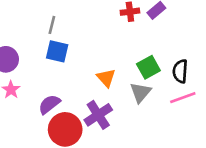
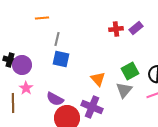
purple semicircle: (49, 104) -> (55, 99), turned -114
purple cross: (98, 115) -> (92, 107), turned -35

